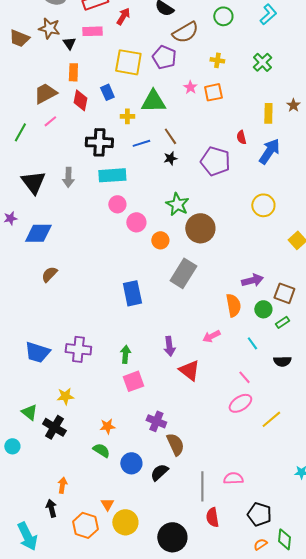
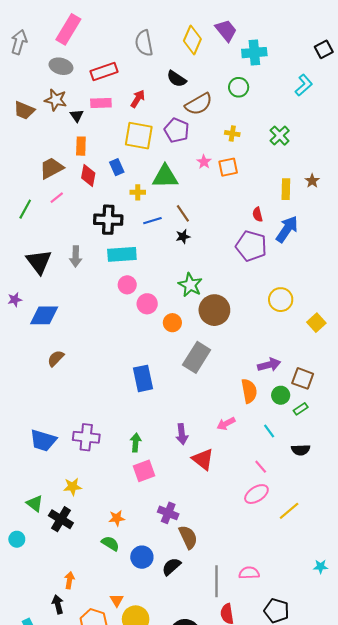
cyan L-shape: (268, 14) -> (304, 85), moved
red arrow: (123, 16) -> (138, 99), moved
purple pentagon: (215, 161) -> (251, 246), moved
yellow circle: (263, 205) -> (281, 300), moved

